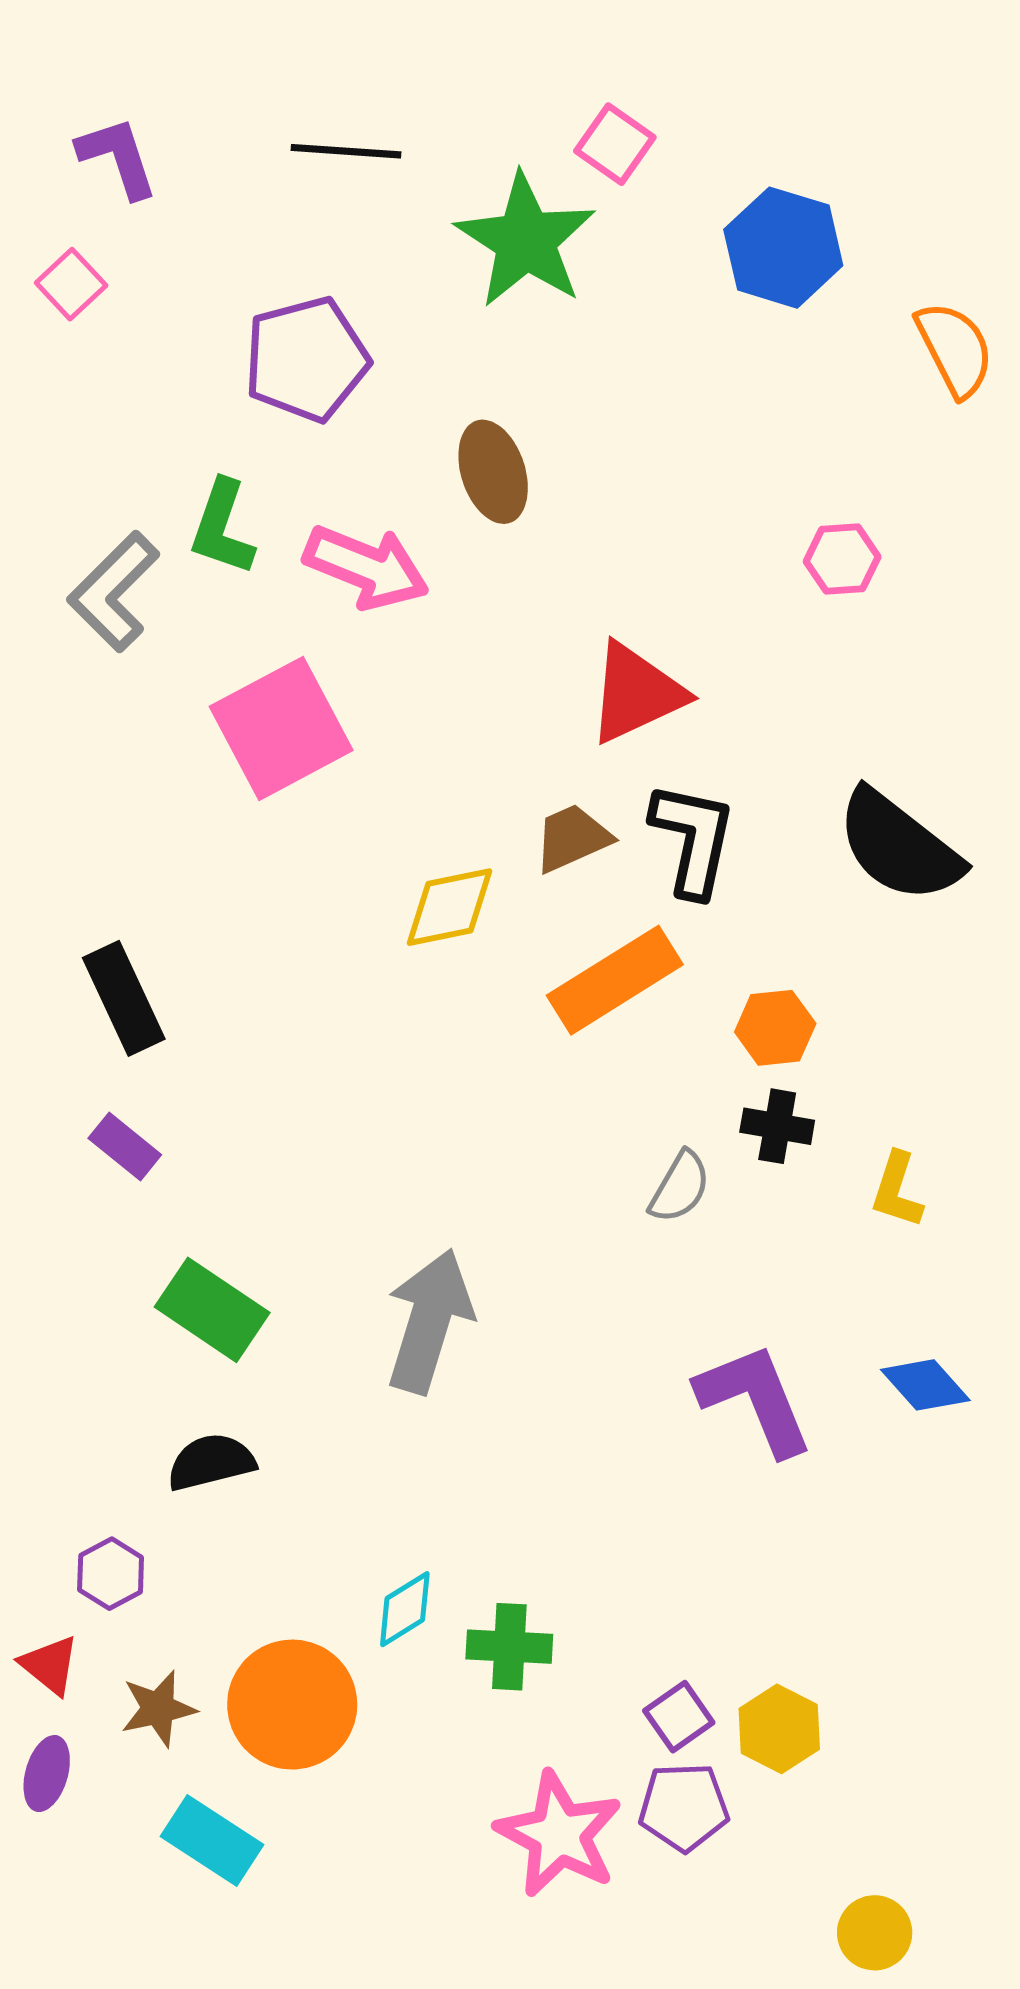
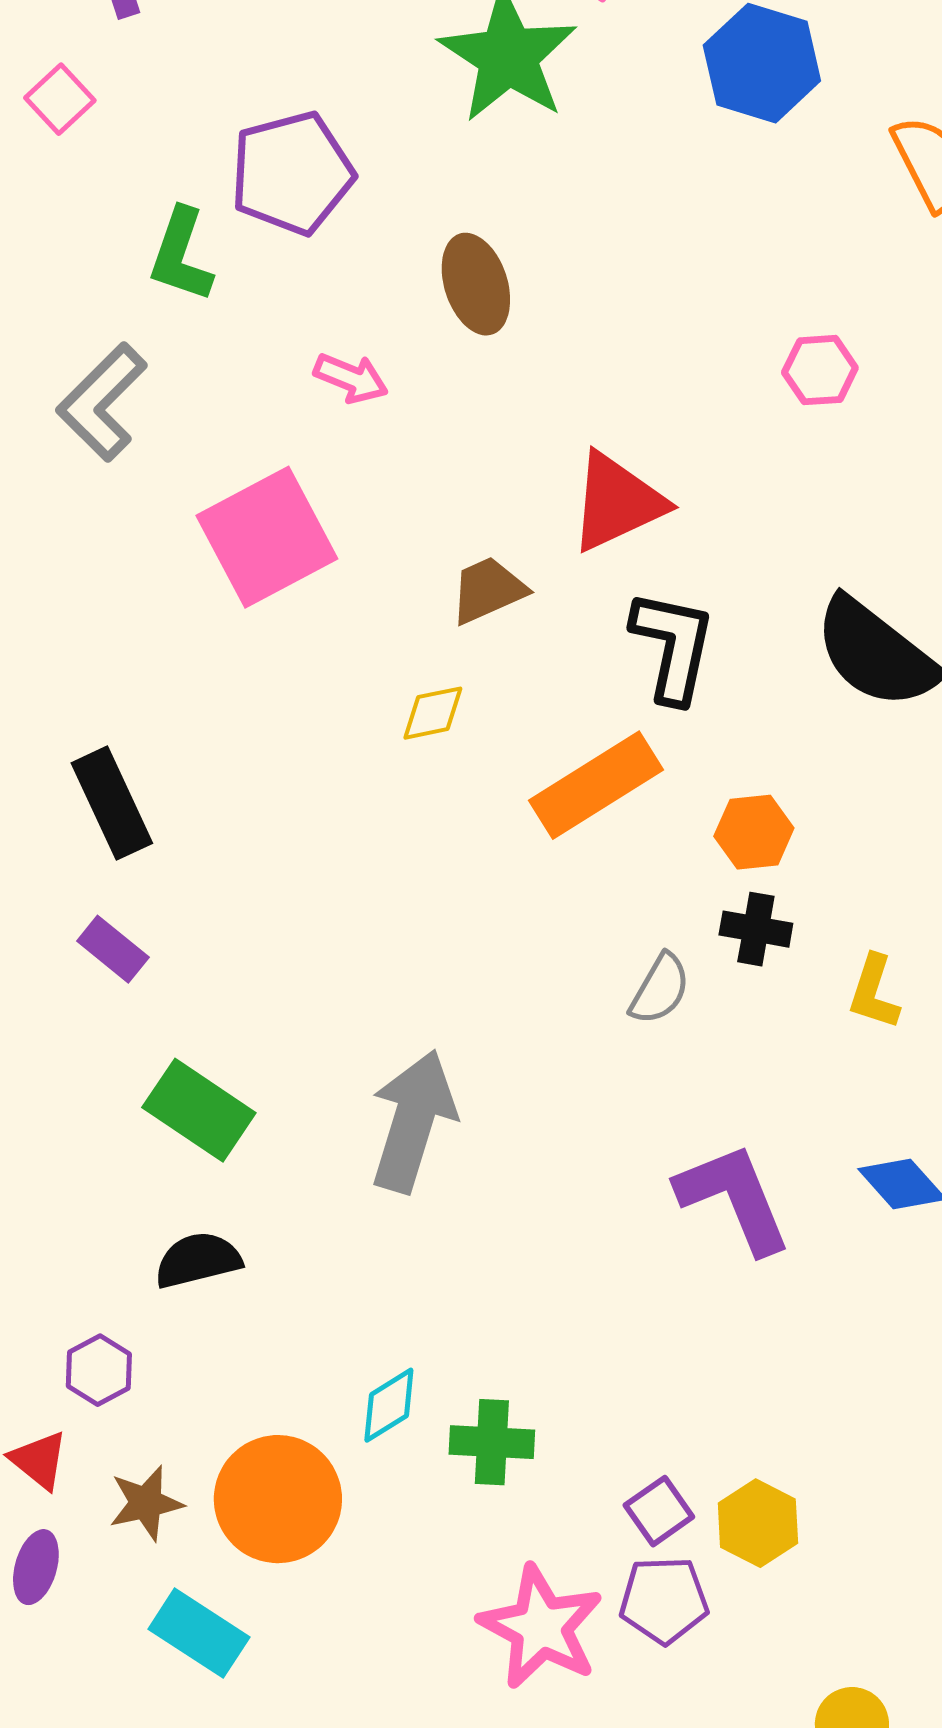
green L-shape: (222, 528) -> (181, 255), moved
pink arrow: (366, 567) -> (351, 378), size x0.6
brown trapezoid: (572, 838) -> (488, 590), moved
yellow diamond: (449, 907) -> (433, 713), size x0.7

